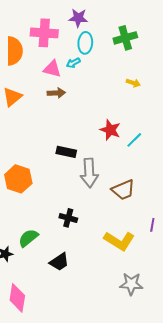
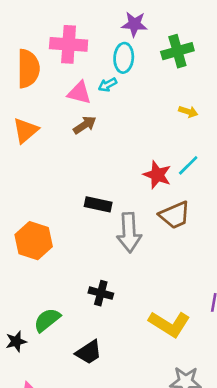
purple star: (78, 18) -> (134, 24), moved
brown arrow: (56, 93) -> (85, 125), turned -30
cyan line: (134, 140) -> (188, 165), moved
brown trapezoid: (123, 190) -> (175, 215), moved

